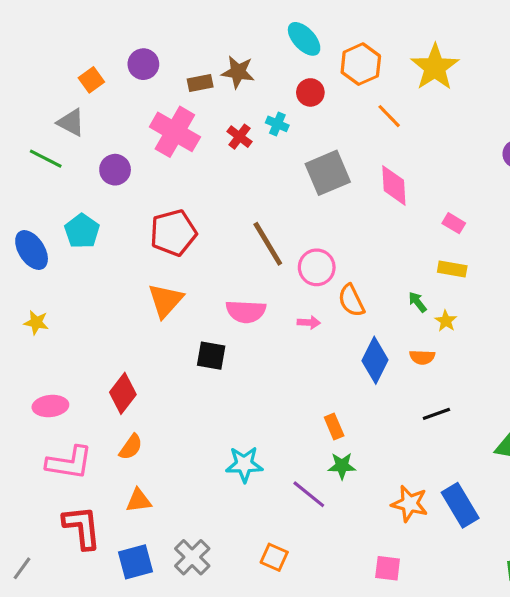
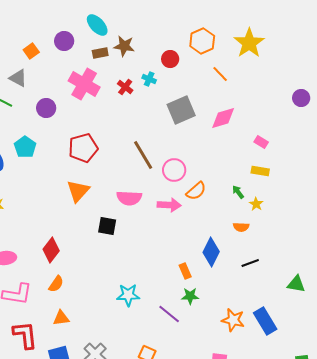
cyan ellipse: (304, 39) -> (97, 25), moved
pink diamond: (394, 185) -> (223, 118), turned 76
orange semicircle: (351, 300) -> (196, 191), turned -105
pink arrow: (309, 322) -> (169, 205), size x1.6
blue diamond: (375, 360) -> (211, 252), moved

